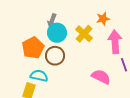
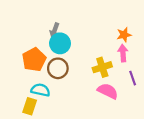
orange star: (103, 19) -> (124, 35), moved
yellow cross: (84, 34) -> (102, 67), moved, turned 30
pink arrow: (115, 42) -> (123, 53), size x0.7

